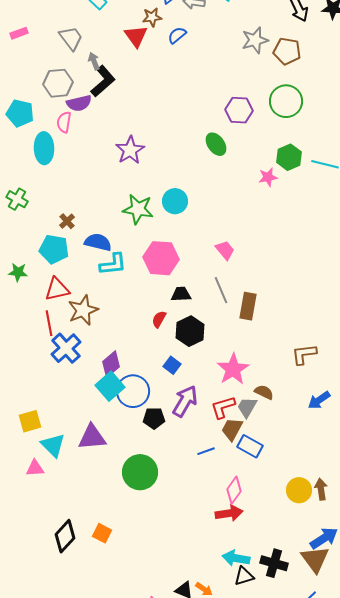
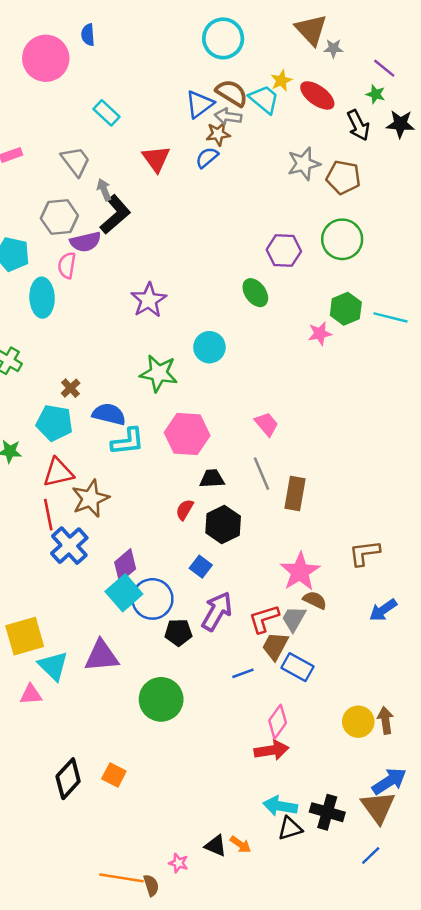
brown star: (152, 17) -> (218, 134), moved
cyan circle: (175, 201) -> (209, 347), moved
pink star: (233, 369) -> (300, 572), moved
yellow square: (30, 421) -> (25, 636), size x1.4

